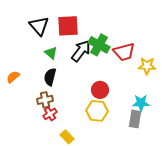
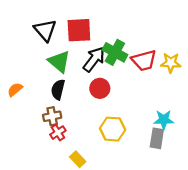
green triangle: (51, 53) -> (59, 62), size x1.5
yellow star: (147, 66) -> (171, 63), moved
red circle: (100, 90) -> (100, 88), moved

